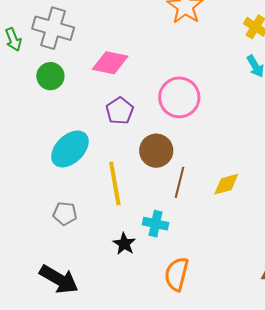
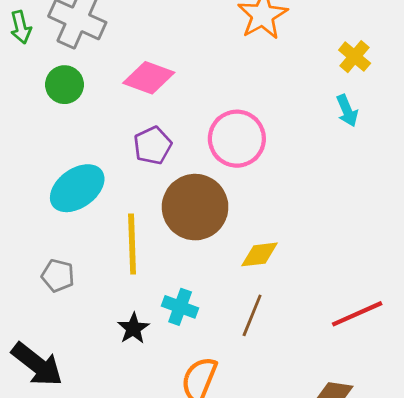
brown circle: (156, 151) -> (195, 207), size x1.4
brown line: (179, 182) -> (252, 315), moved
yellow diamond: (226, 184) -> (259, 254), moved

